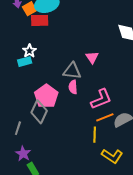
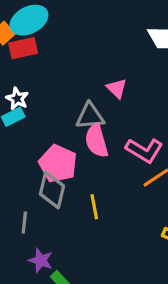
pink semicircle: (73, 87) -> (97, 141), size x1.5
pink L-shape: (101, 99) -> (144, 150), turned 65
yellow line: (95, 135) -> (94, 207), moved

